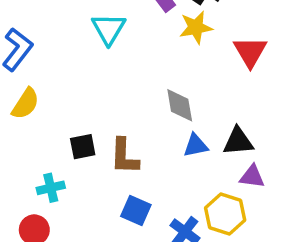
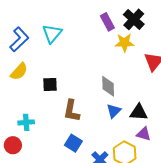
cyan triangle: (109, 29) -> (52, 34), moved
blue triangle: (196, 145) -> (114, 111), turned -42
black square: (83, 147) -> (50, 85), moved

